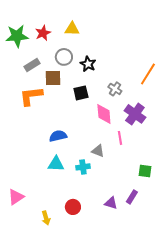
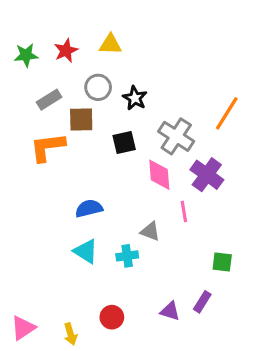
green star: (17, 36) -> (26, 55), size x0.7
gray cross: (115, 89) -> (176, 136), size x1.6
cyan triangle: (56, 164) -> (86, 251), turned 30
pink triangle: (16, 197) -> (23, 328), moved

